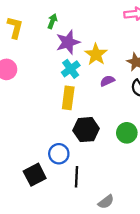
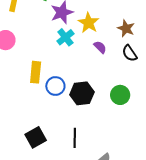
purple semicircle: (107, 81) -> (100, 47), turned 72
yellow rectangle: (68, 98) -> (36, 72), moved
blue circle: (59, 154) -> (55, 86), moved

